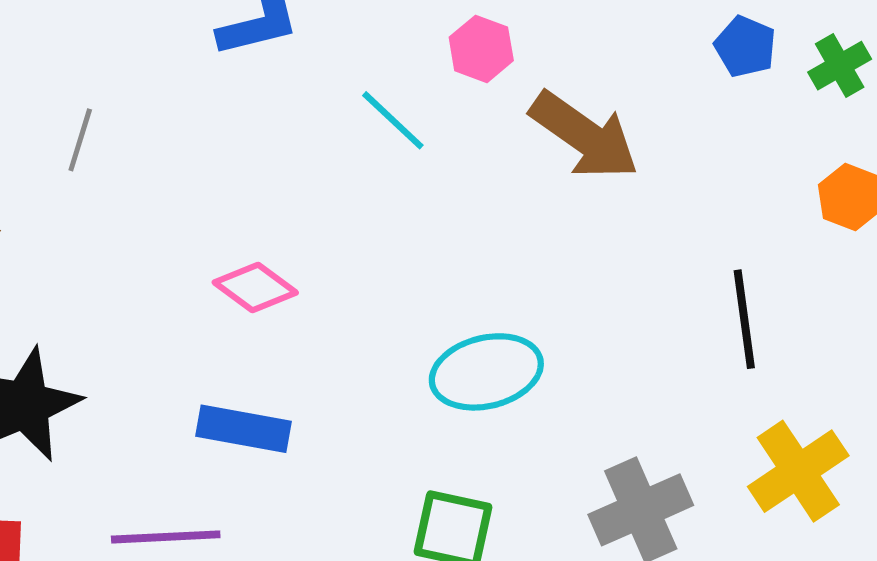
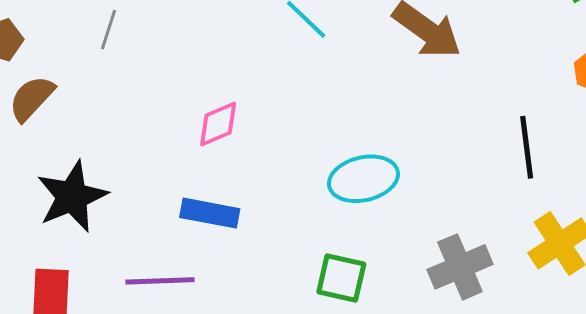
pink diamond: (255, 287) -> (218, 124), turned -60

